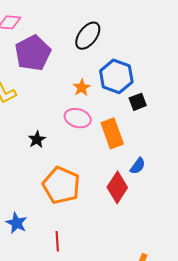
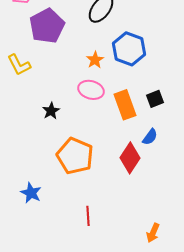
black square: (138, 102) -> (155, 99), moved
red line: (57, 241) -> (88, 216), moved

